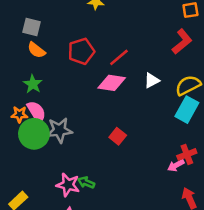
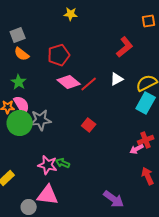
gray square: (32, 27) -> (18, 35), turned -35
red L-shape: (182, 42) -> (125, 47), moved
red line: (119, 57) -> (89, 84), moved
pink diamond: (112, 83) -> (69, 82), moved, turned 30

